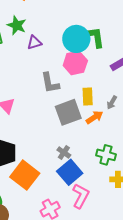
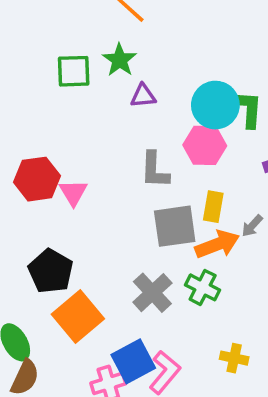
orange arrow: (94, 117) -> (217, 244), size x1.4
gray cross: (64, 153) -> (152, 293), size x1.6
green cross: (106, 155) -> (203, 287), moved
blue square: (70, 172) -> (133, 361), moved

